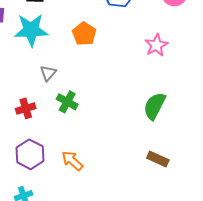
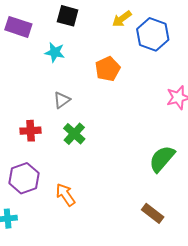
cyan star: (31, 30) -> (55, 52), size x0.6

